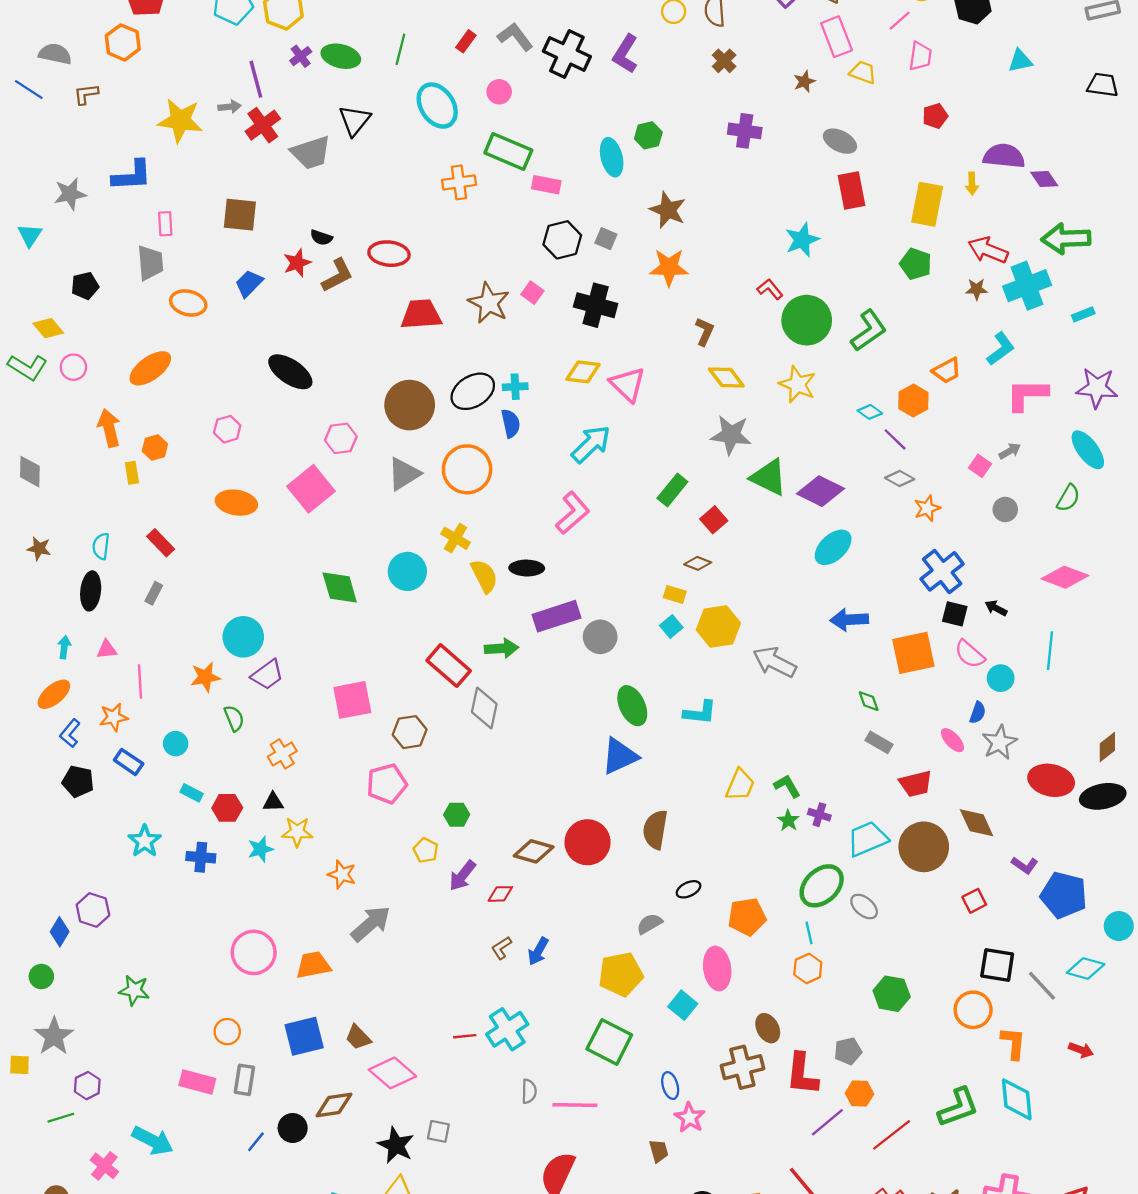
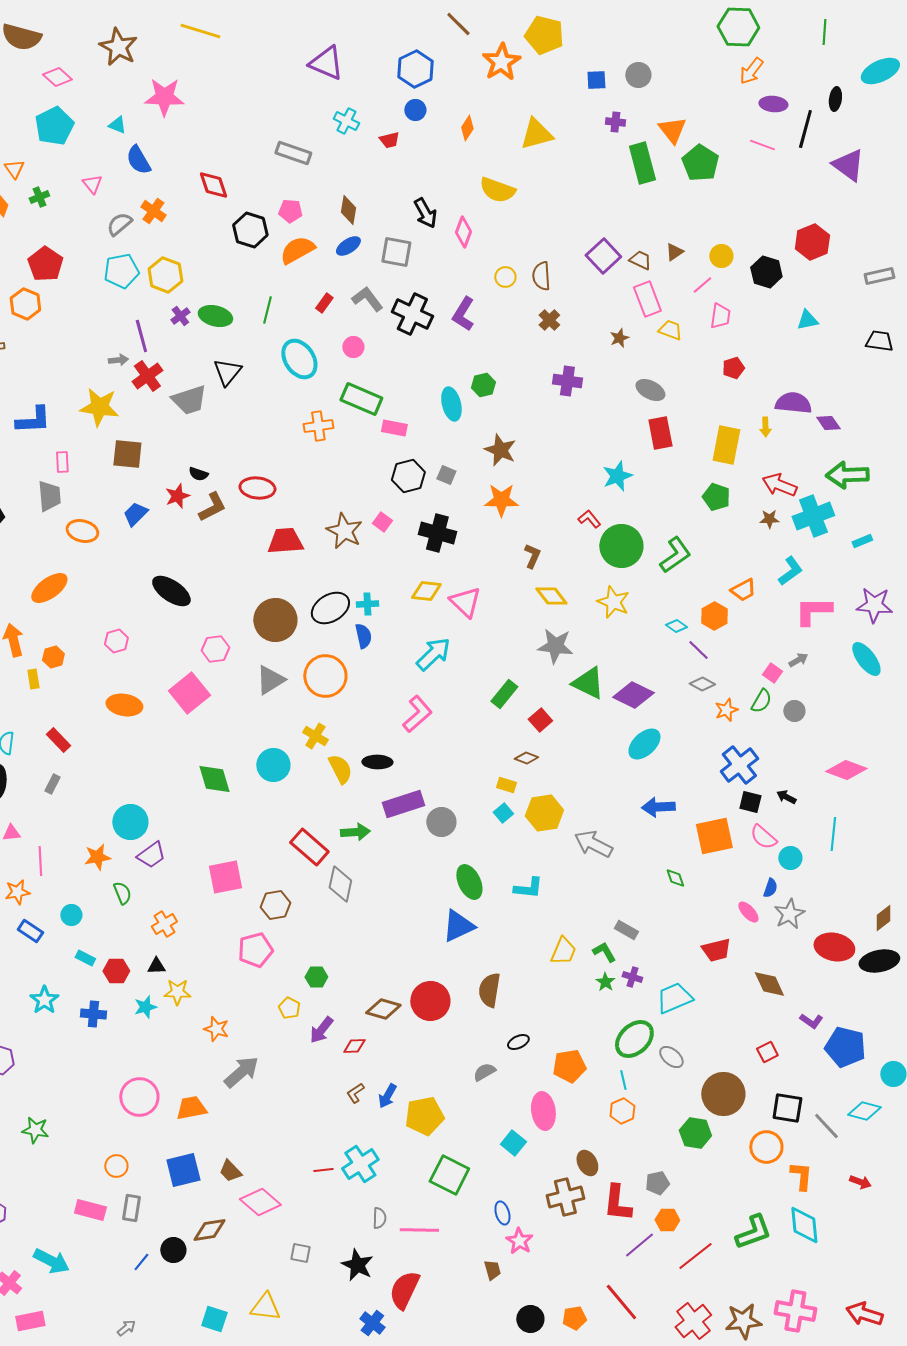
yellow star: (180, 120) -> (99, 407), moved
green semicircle: (1068, 498) -> (761, 701), moved
gray rectangle: (879, 742) -> (626, 930), moved
brown circle: (924, 847) -> (723, 1094), moved
yellow pentagon: (621, 974) -> (424, 1116), moved
black star: (396, 1145) -> (357, 1265), moved

